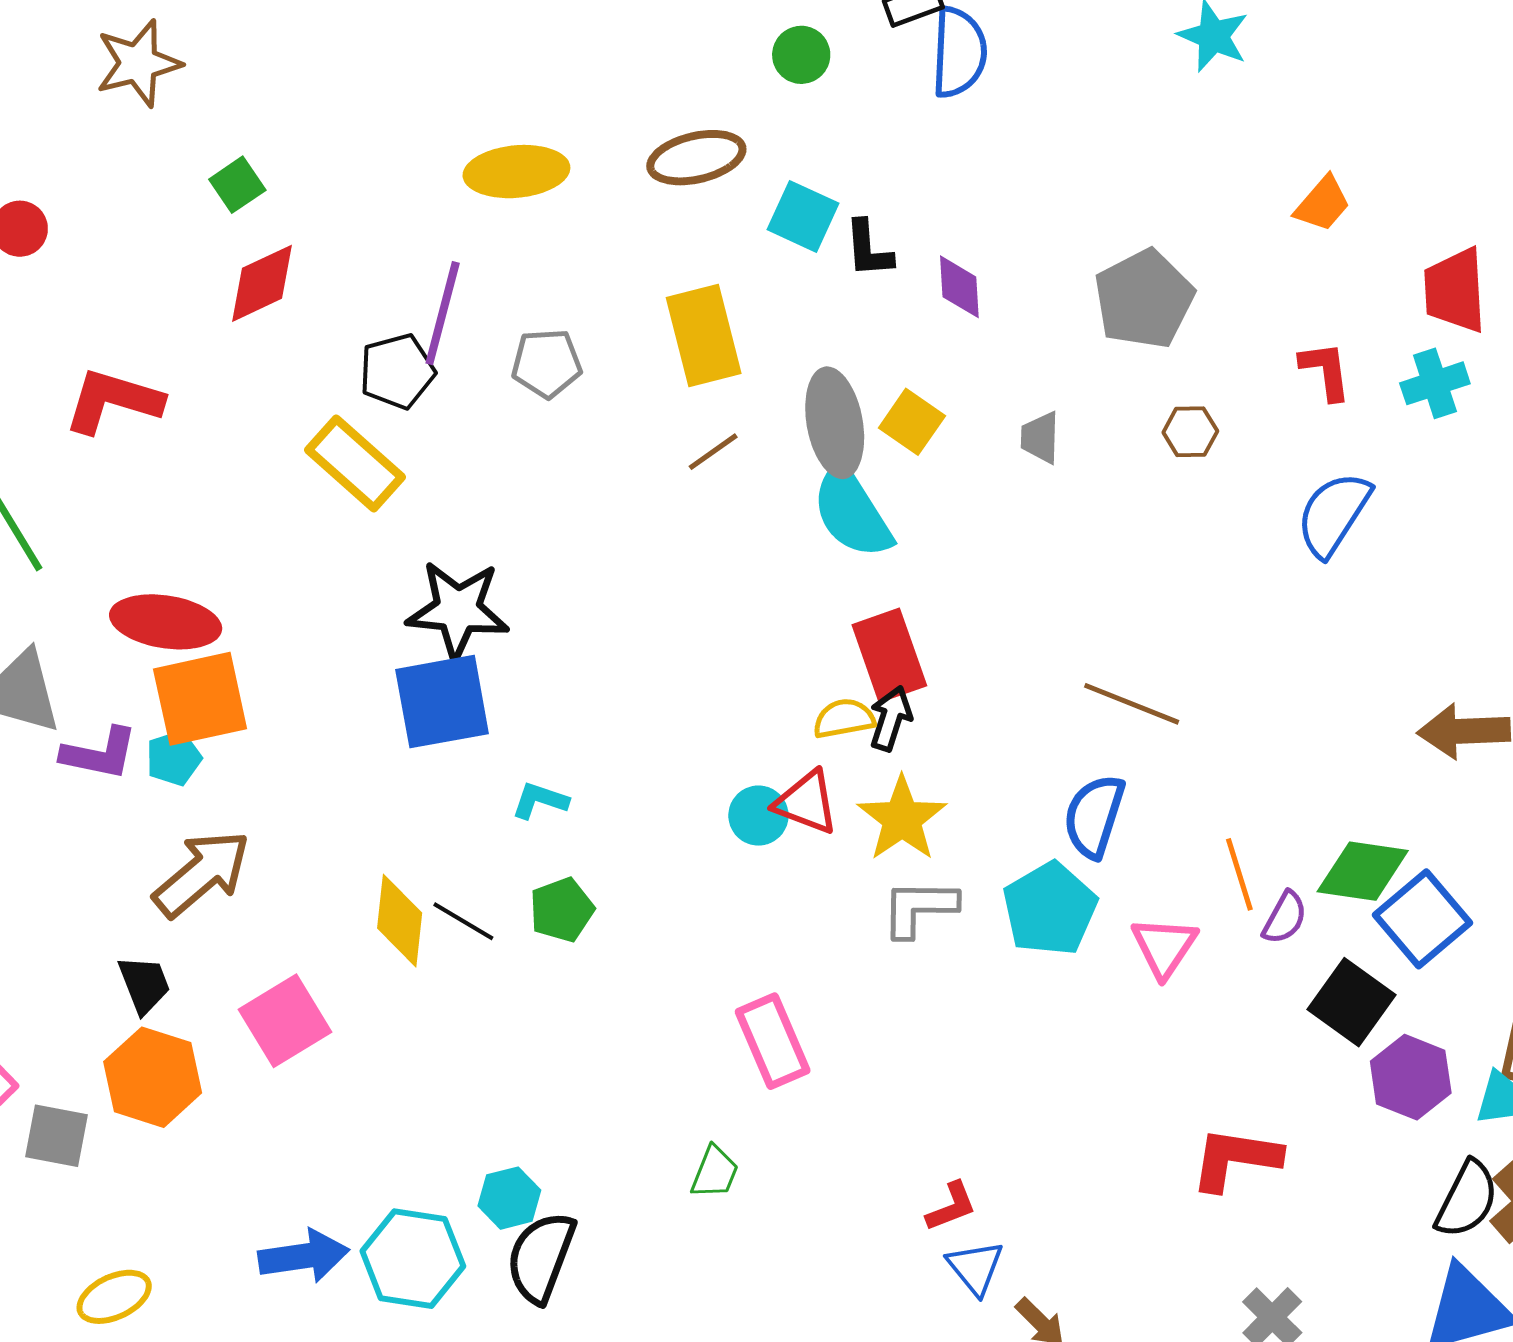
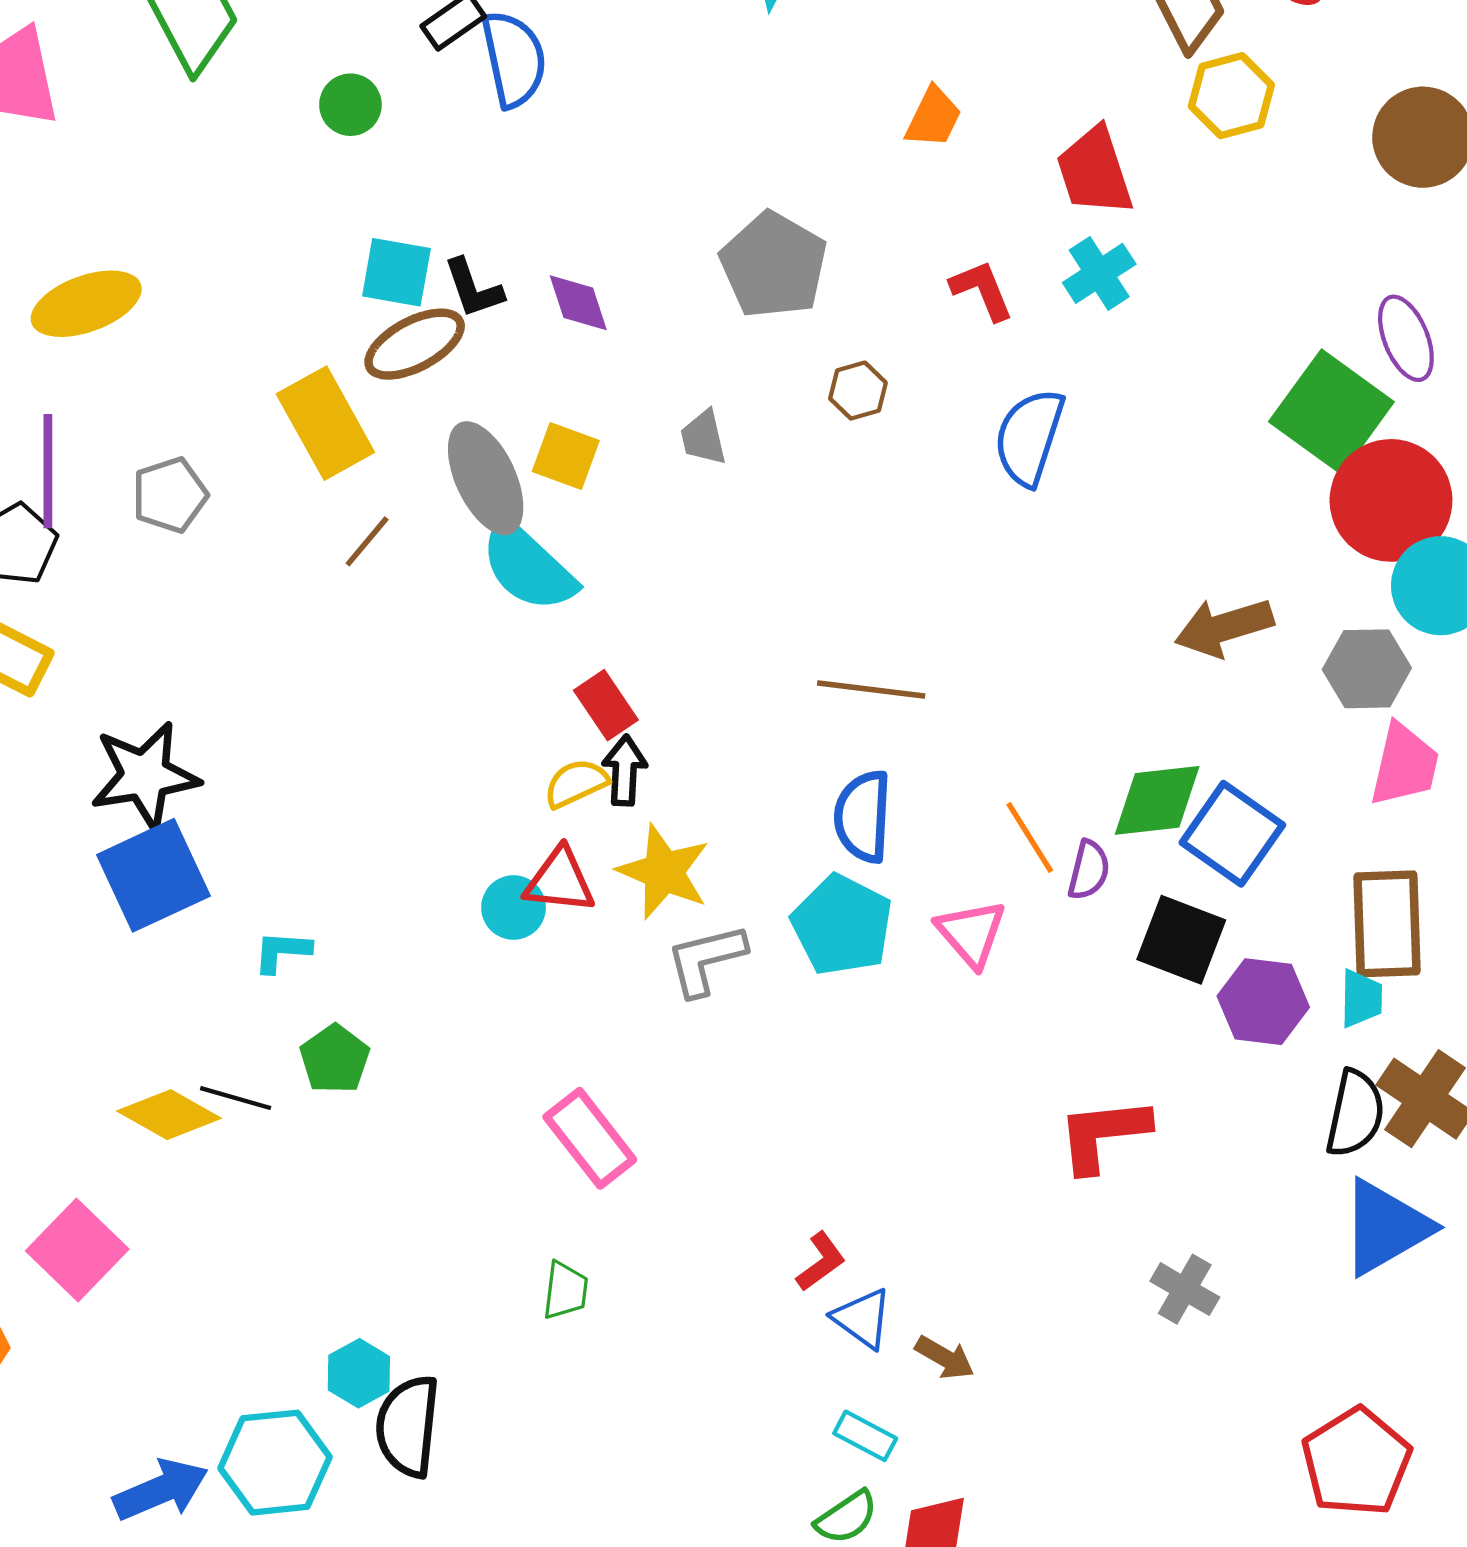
brown ellipse: (696, 158) -> (415, 344), moved
red rectangle: (889, 655) -> (606, 705), size x0.7
yellow diamond: (400, 921) -> (169, 1115), turned -52

